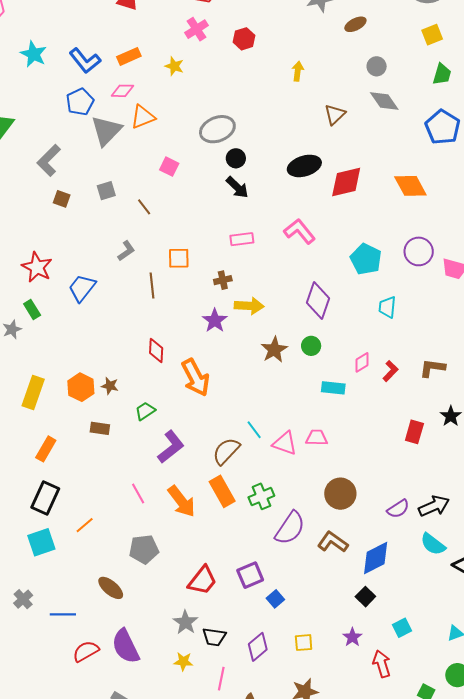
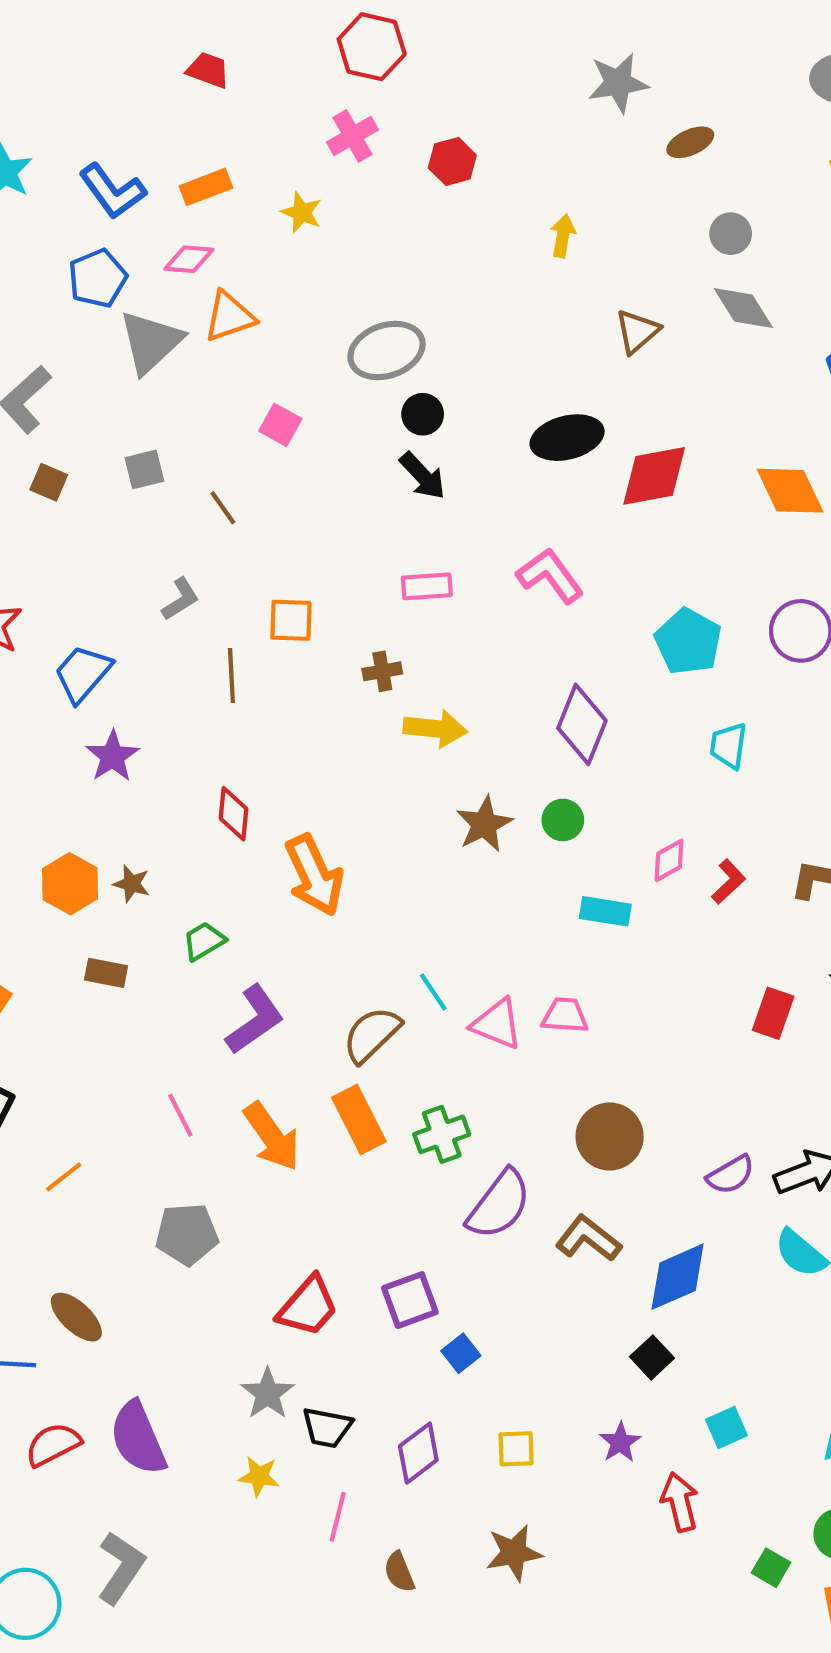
purple star: (215, 321) -> (112, 756), moved
brown ellipse: (111, 588) -> (76, 1317), moved

